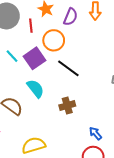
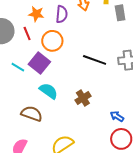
black line: (68, 68) -> (95, 60), moved

